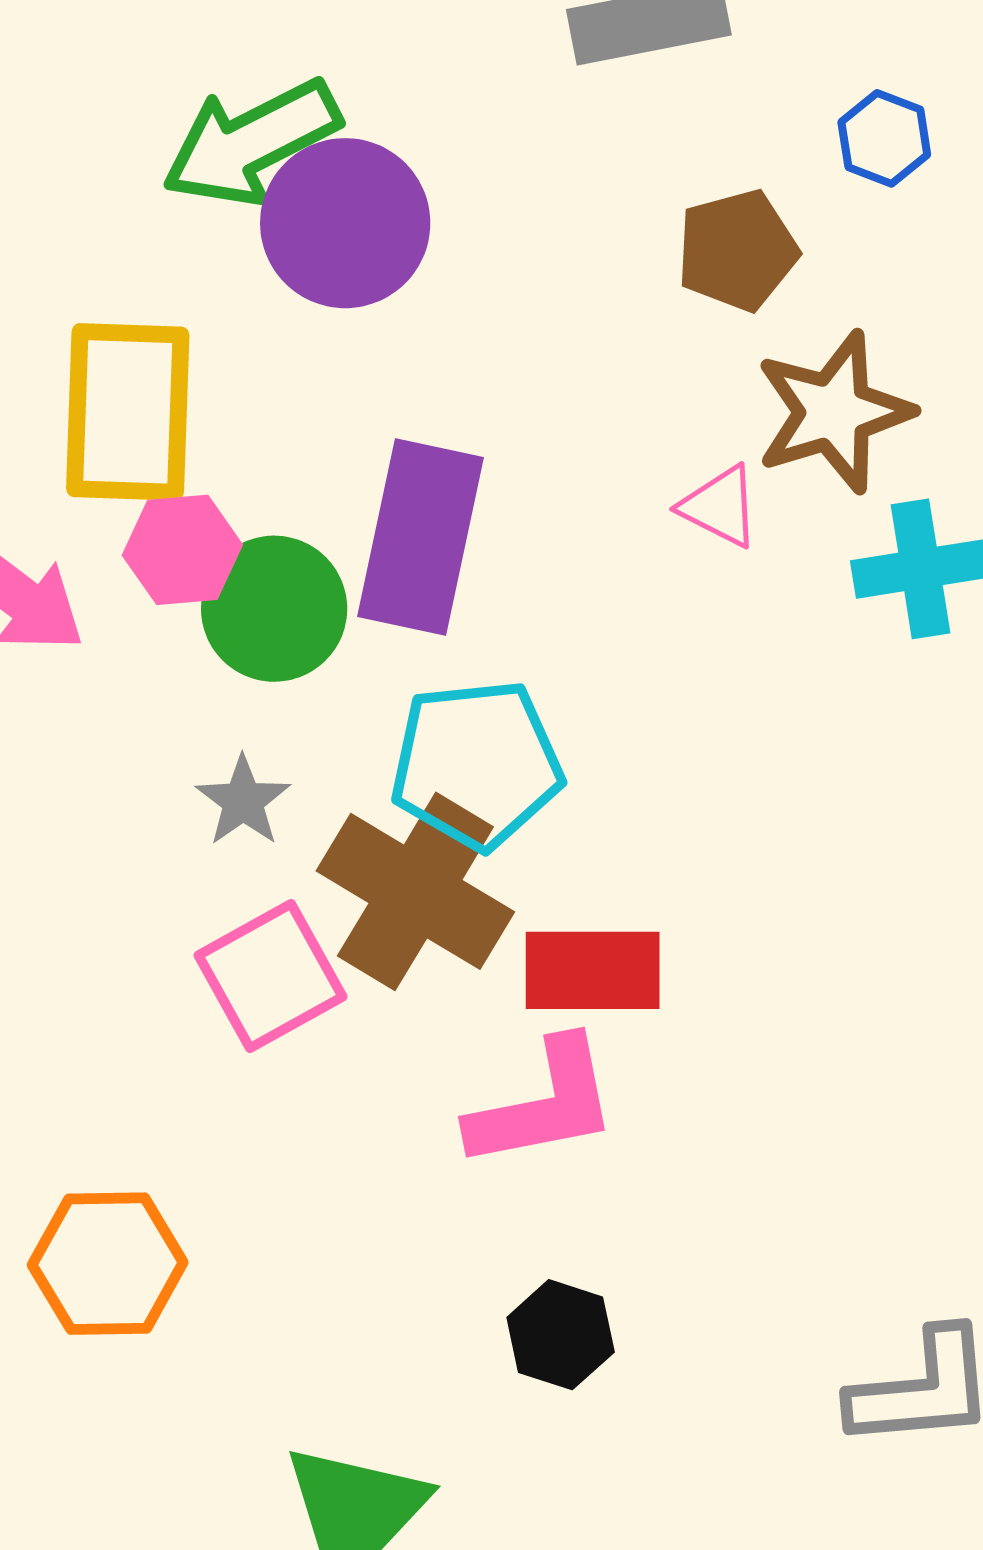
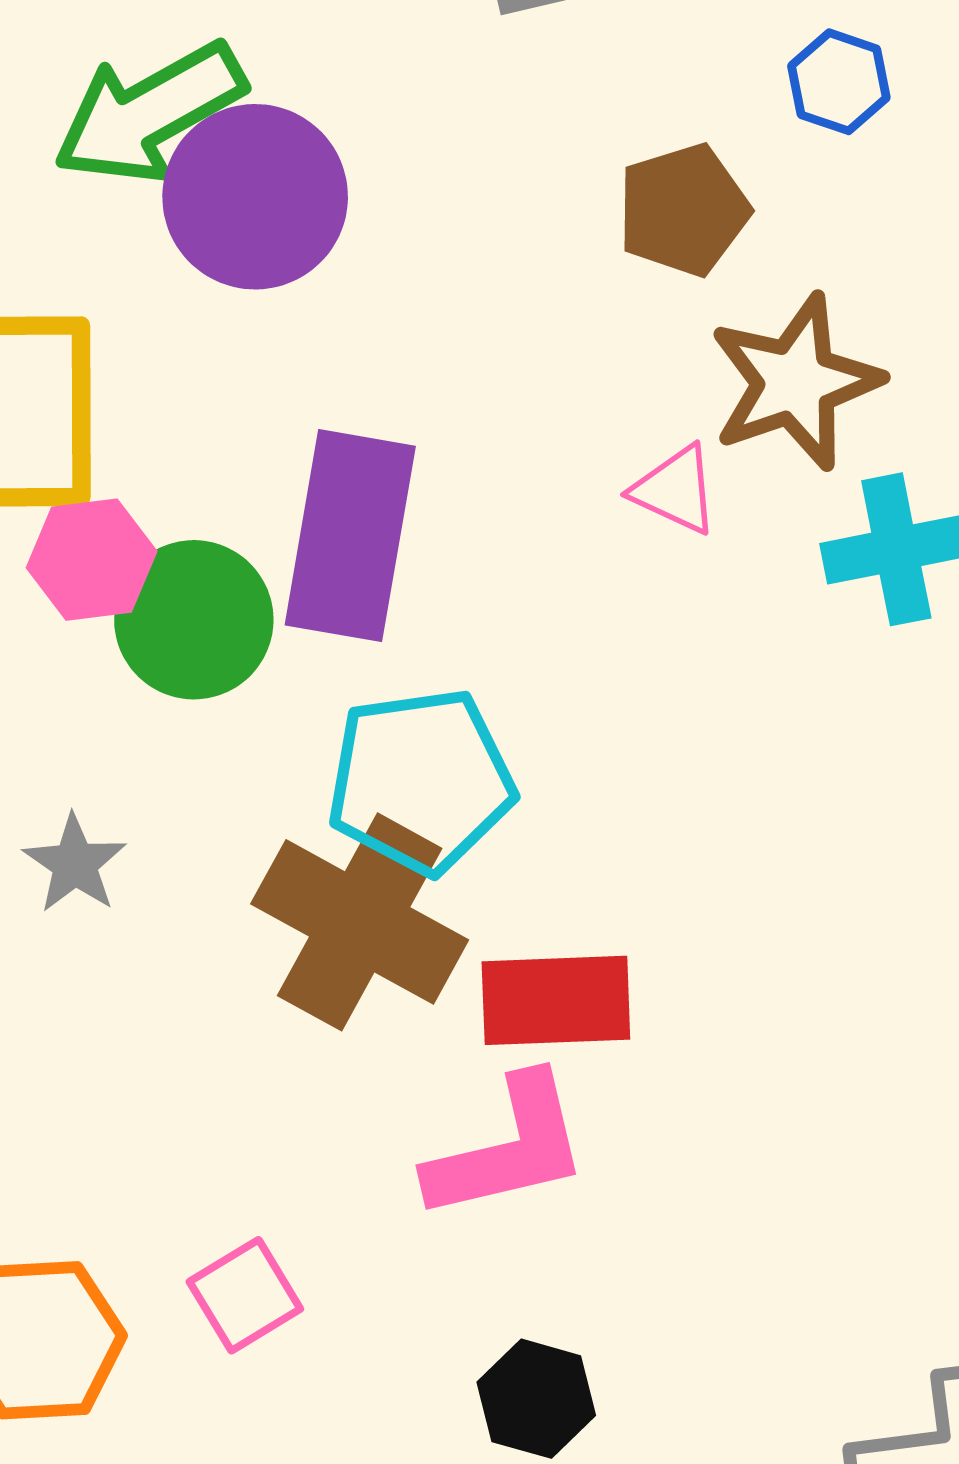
gray star: (243, 801) -> (75, 864), moved
pink square: (270, 976) -> (245, 1295), moved, size x0.7

